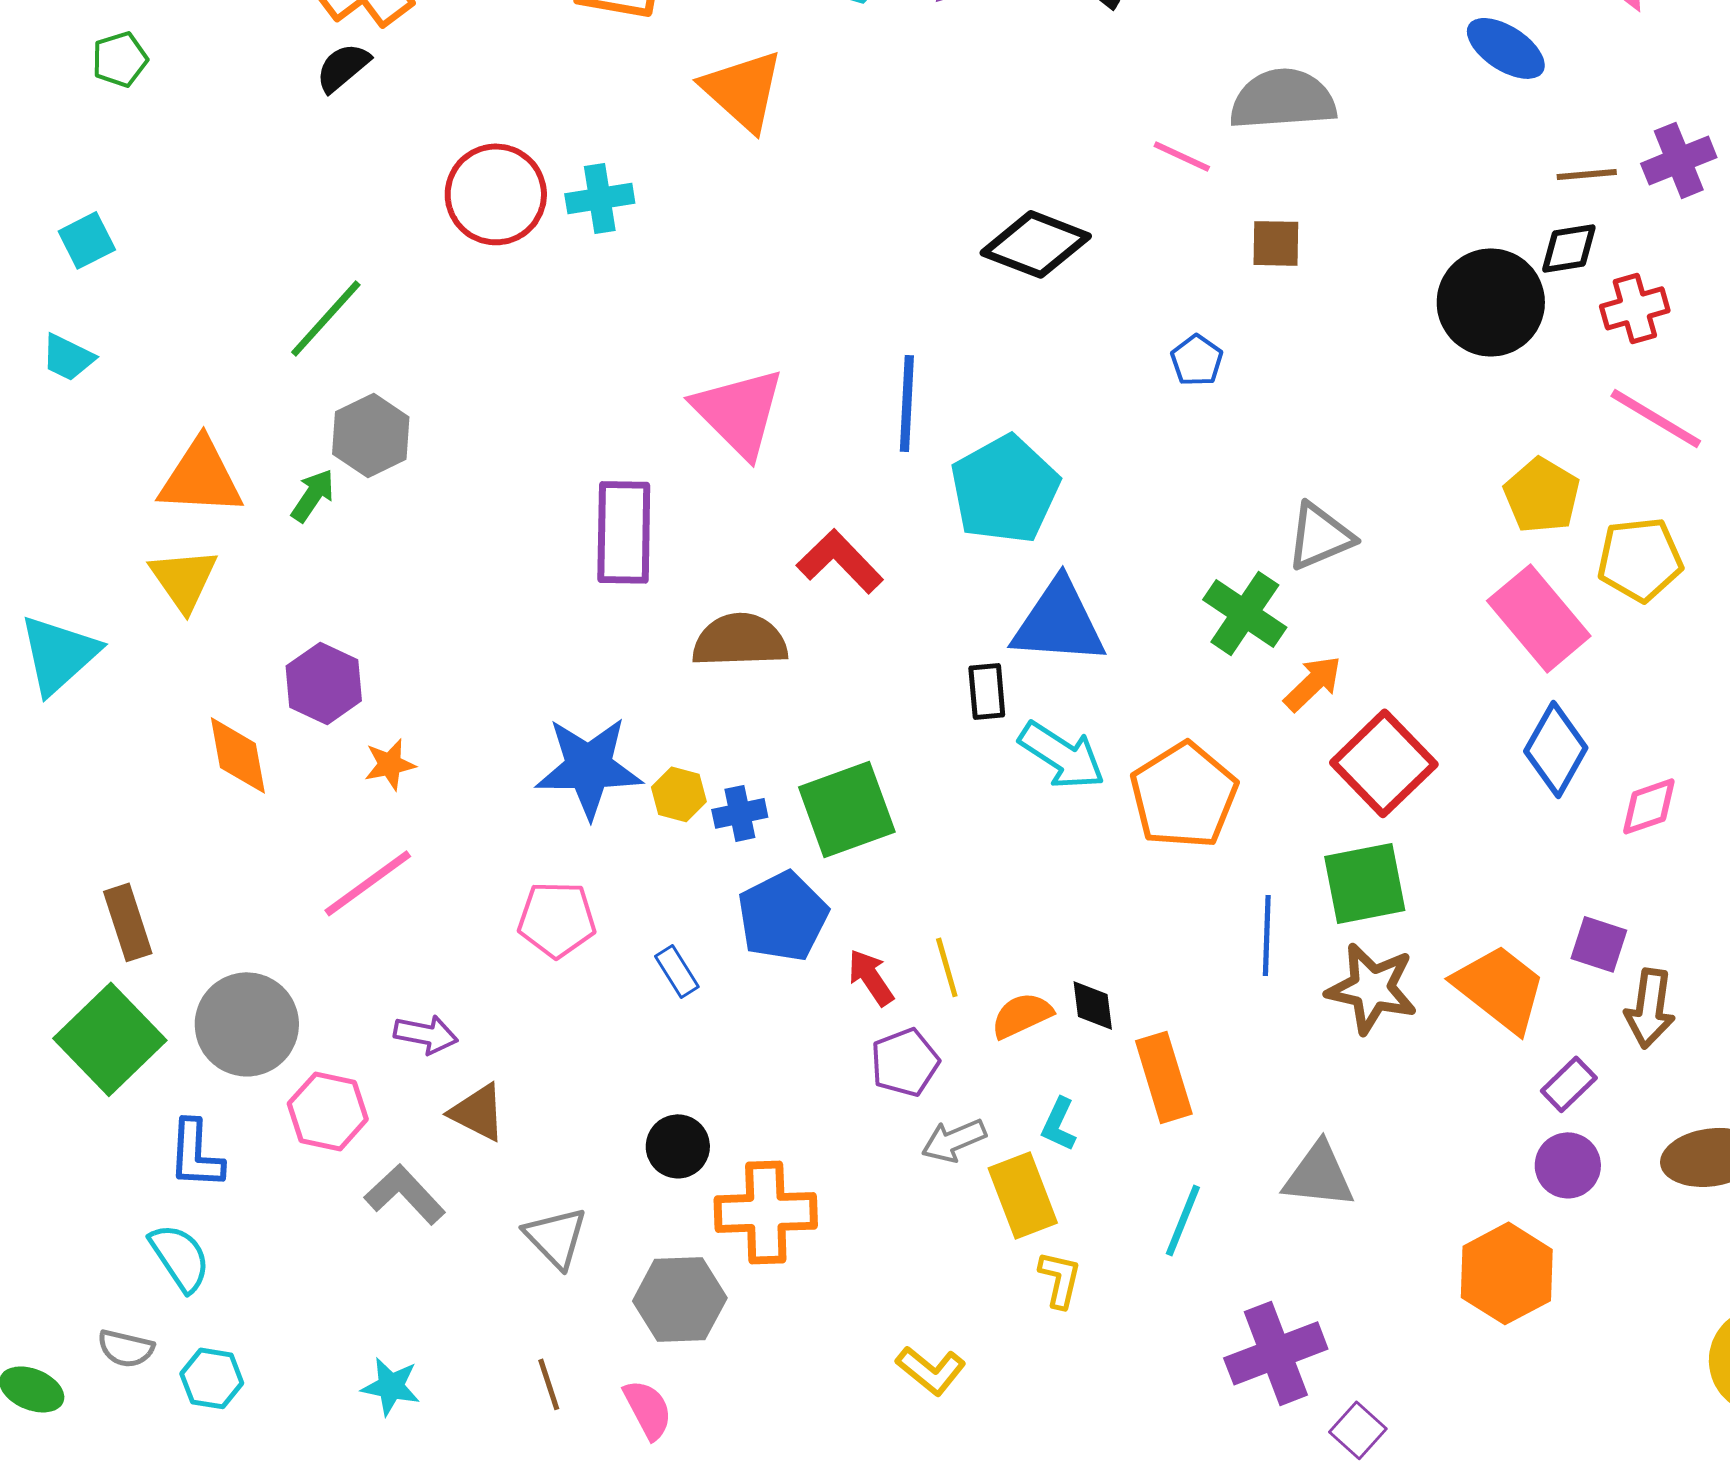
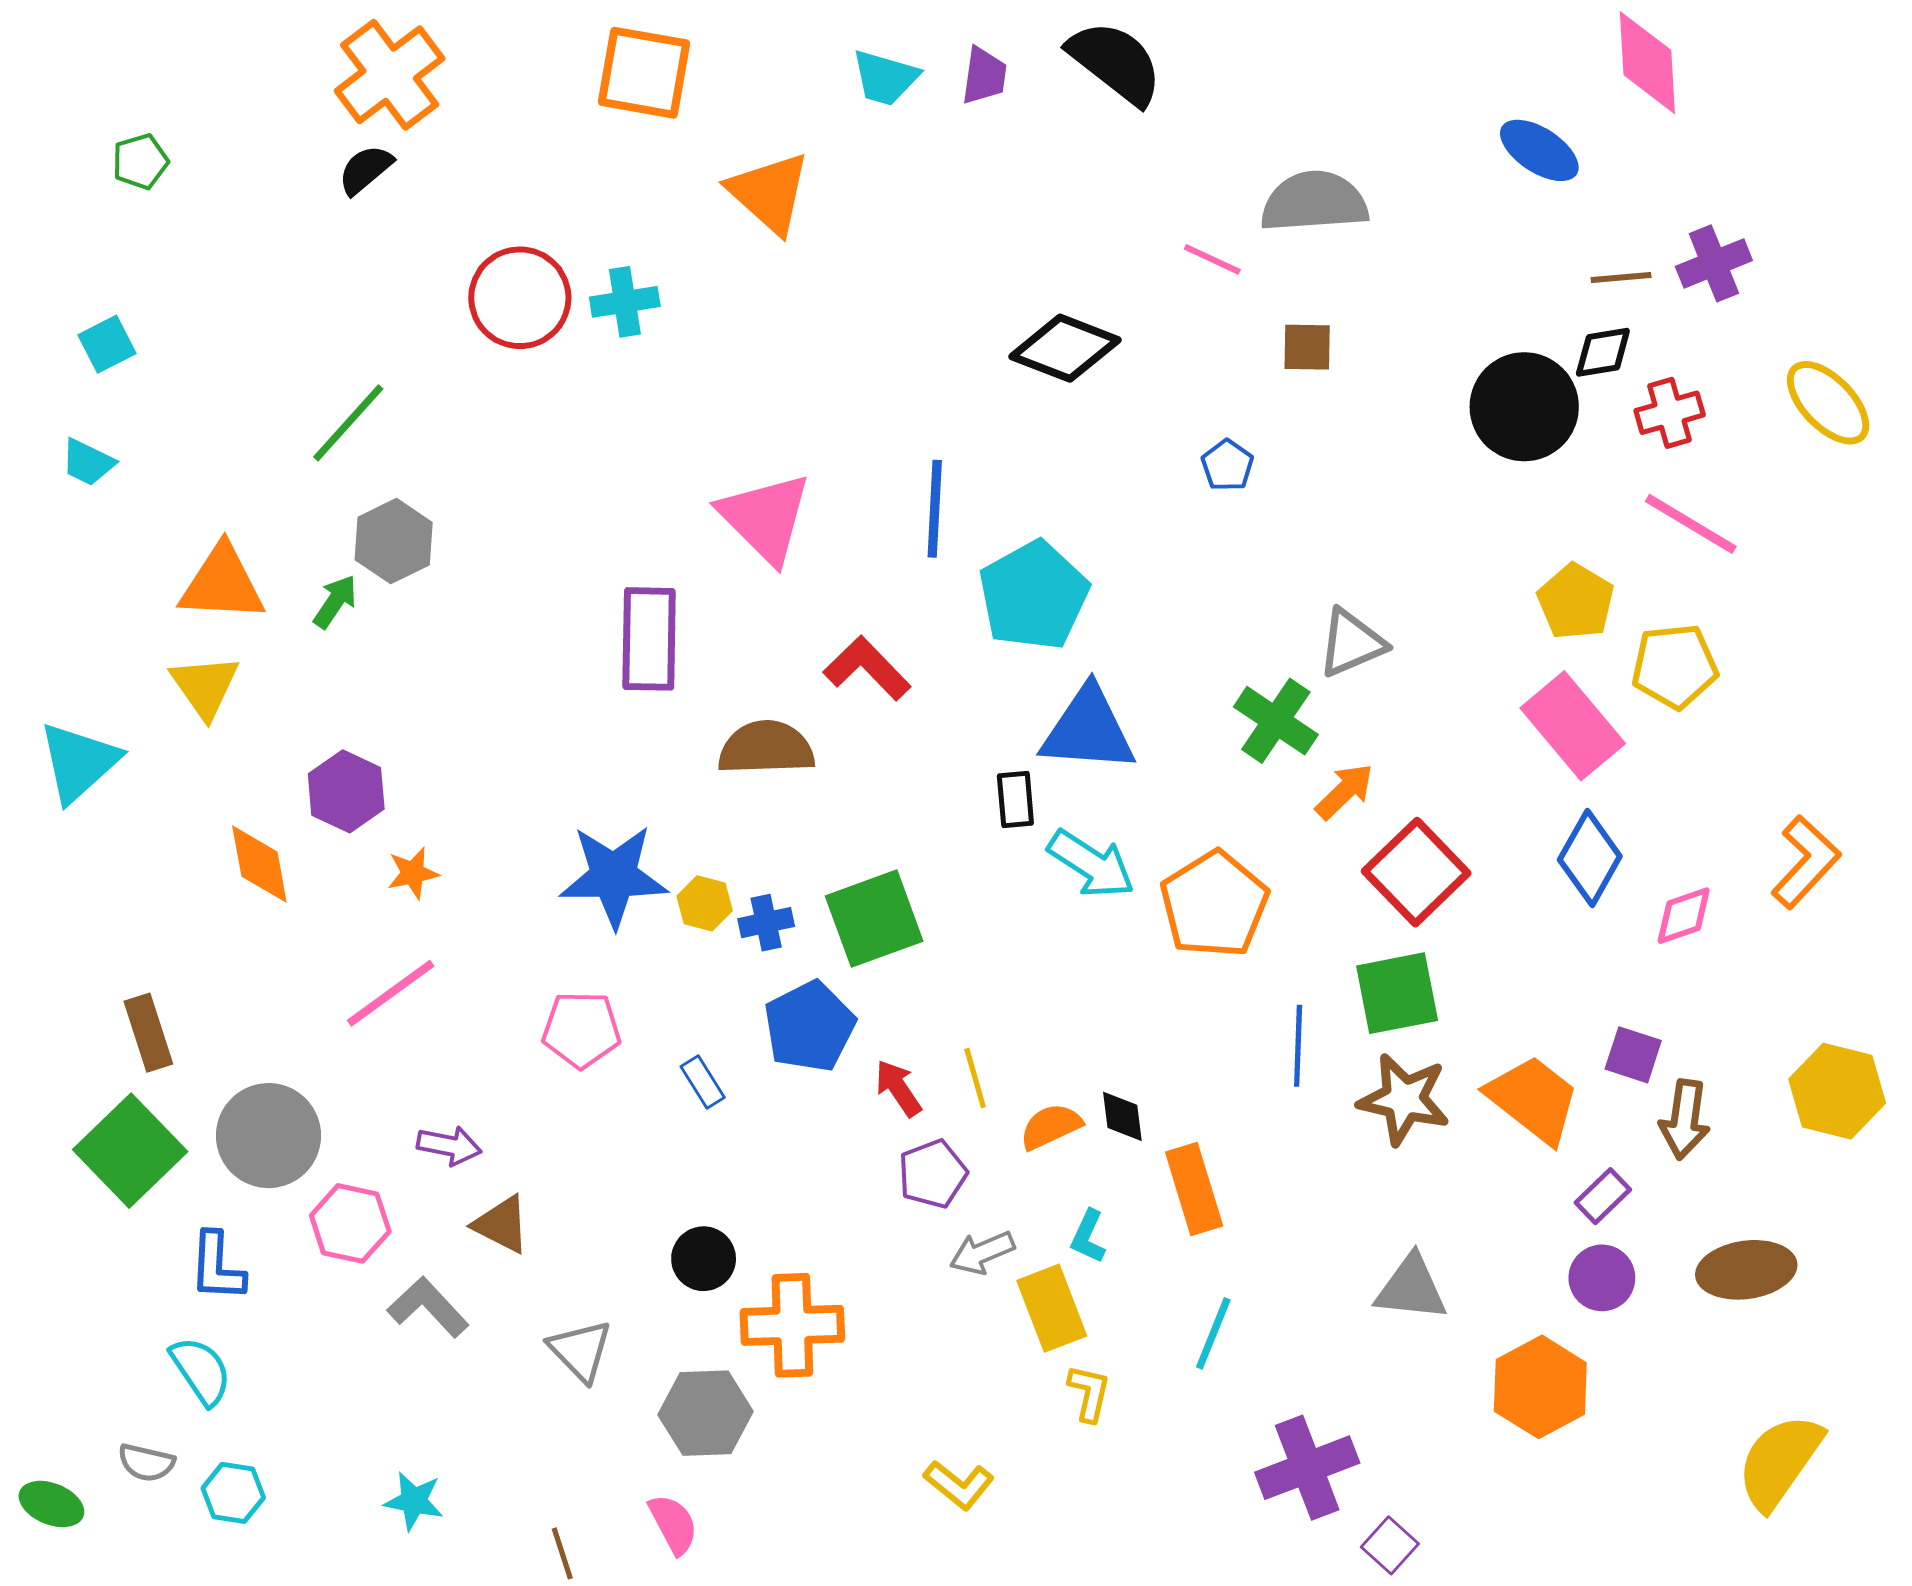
gray triangle: (1319, 1175) -> (1411, 1288), moved
brown line: (549, 1384) -> (562, 1553), moved

